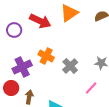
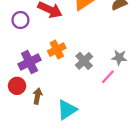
orange cross: (46, 56) -> (57, 50), turned 35
pink line: (91, 88) -> (108, 77), moved

